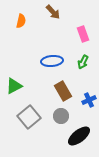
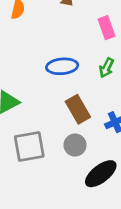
gray square: (29, 117) -> (29, 146), turned 30

